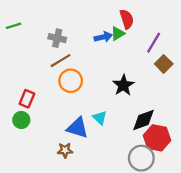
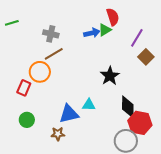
orange circle: (71, 81) -> (40, 72), moved
cyan triangle: (100, 118) -> (89, 105), turned -40
green circle: (21, 120) -> (27, 120), moved
black diamond: (144, 120) -> (128, 107), turned -70
blue triangle: (77, 128) -> (69, 114), turned -30

